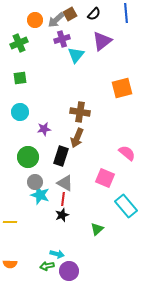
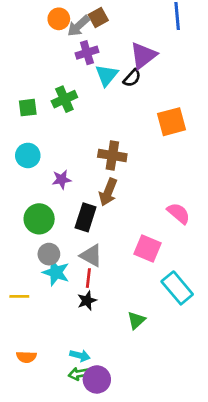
black semicircle: (94, 14) -> (132, 78), moved
orange circle: (35, 20) -> (59, 19), moved
green cross: (19, 43) -> (64, 99), moved
yellow line: (10, 222) -> (19, 296), moved
orange semicircle: (10, 264) -> (26, 357), moved
green arrow: (47, 266) -> (79, 374), moved

